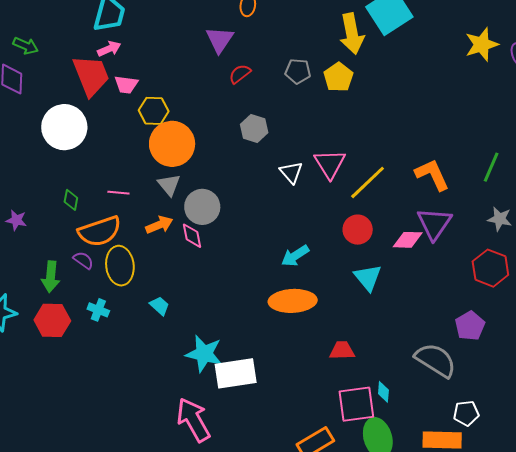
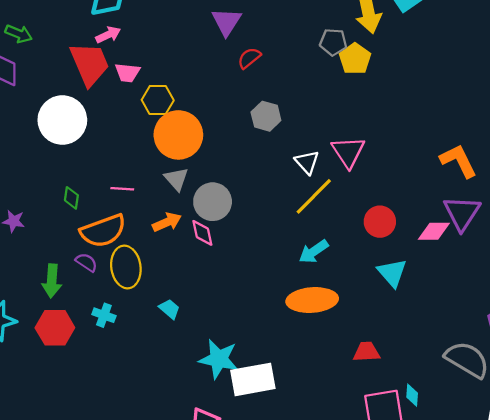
gray pentagon: (298, 71) -> (333, 42), moved
yellow line: (368, 182) -> (314, 196), moved

